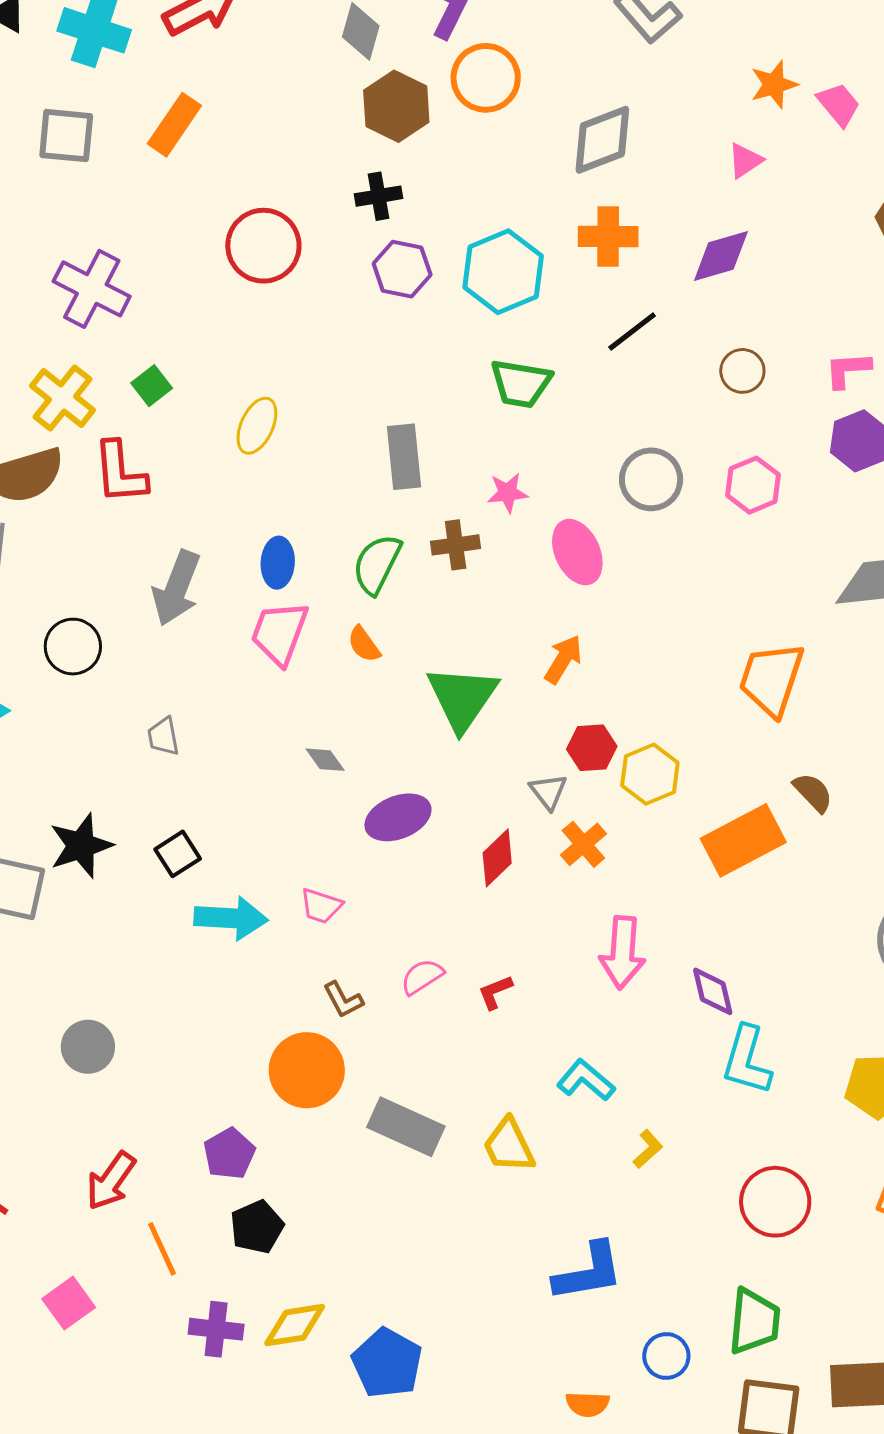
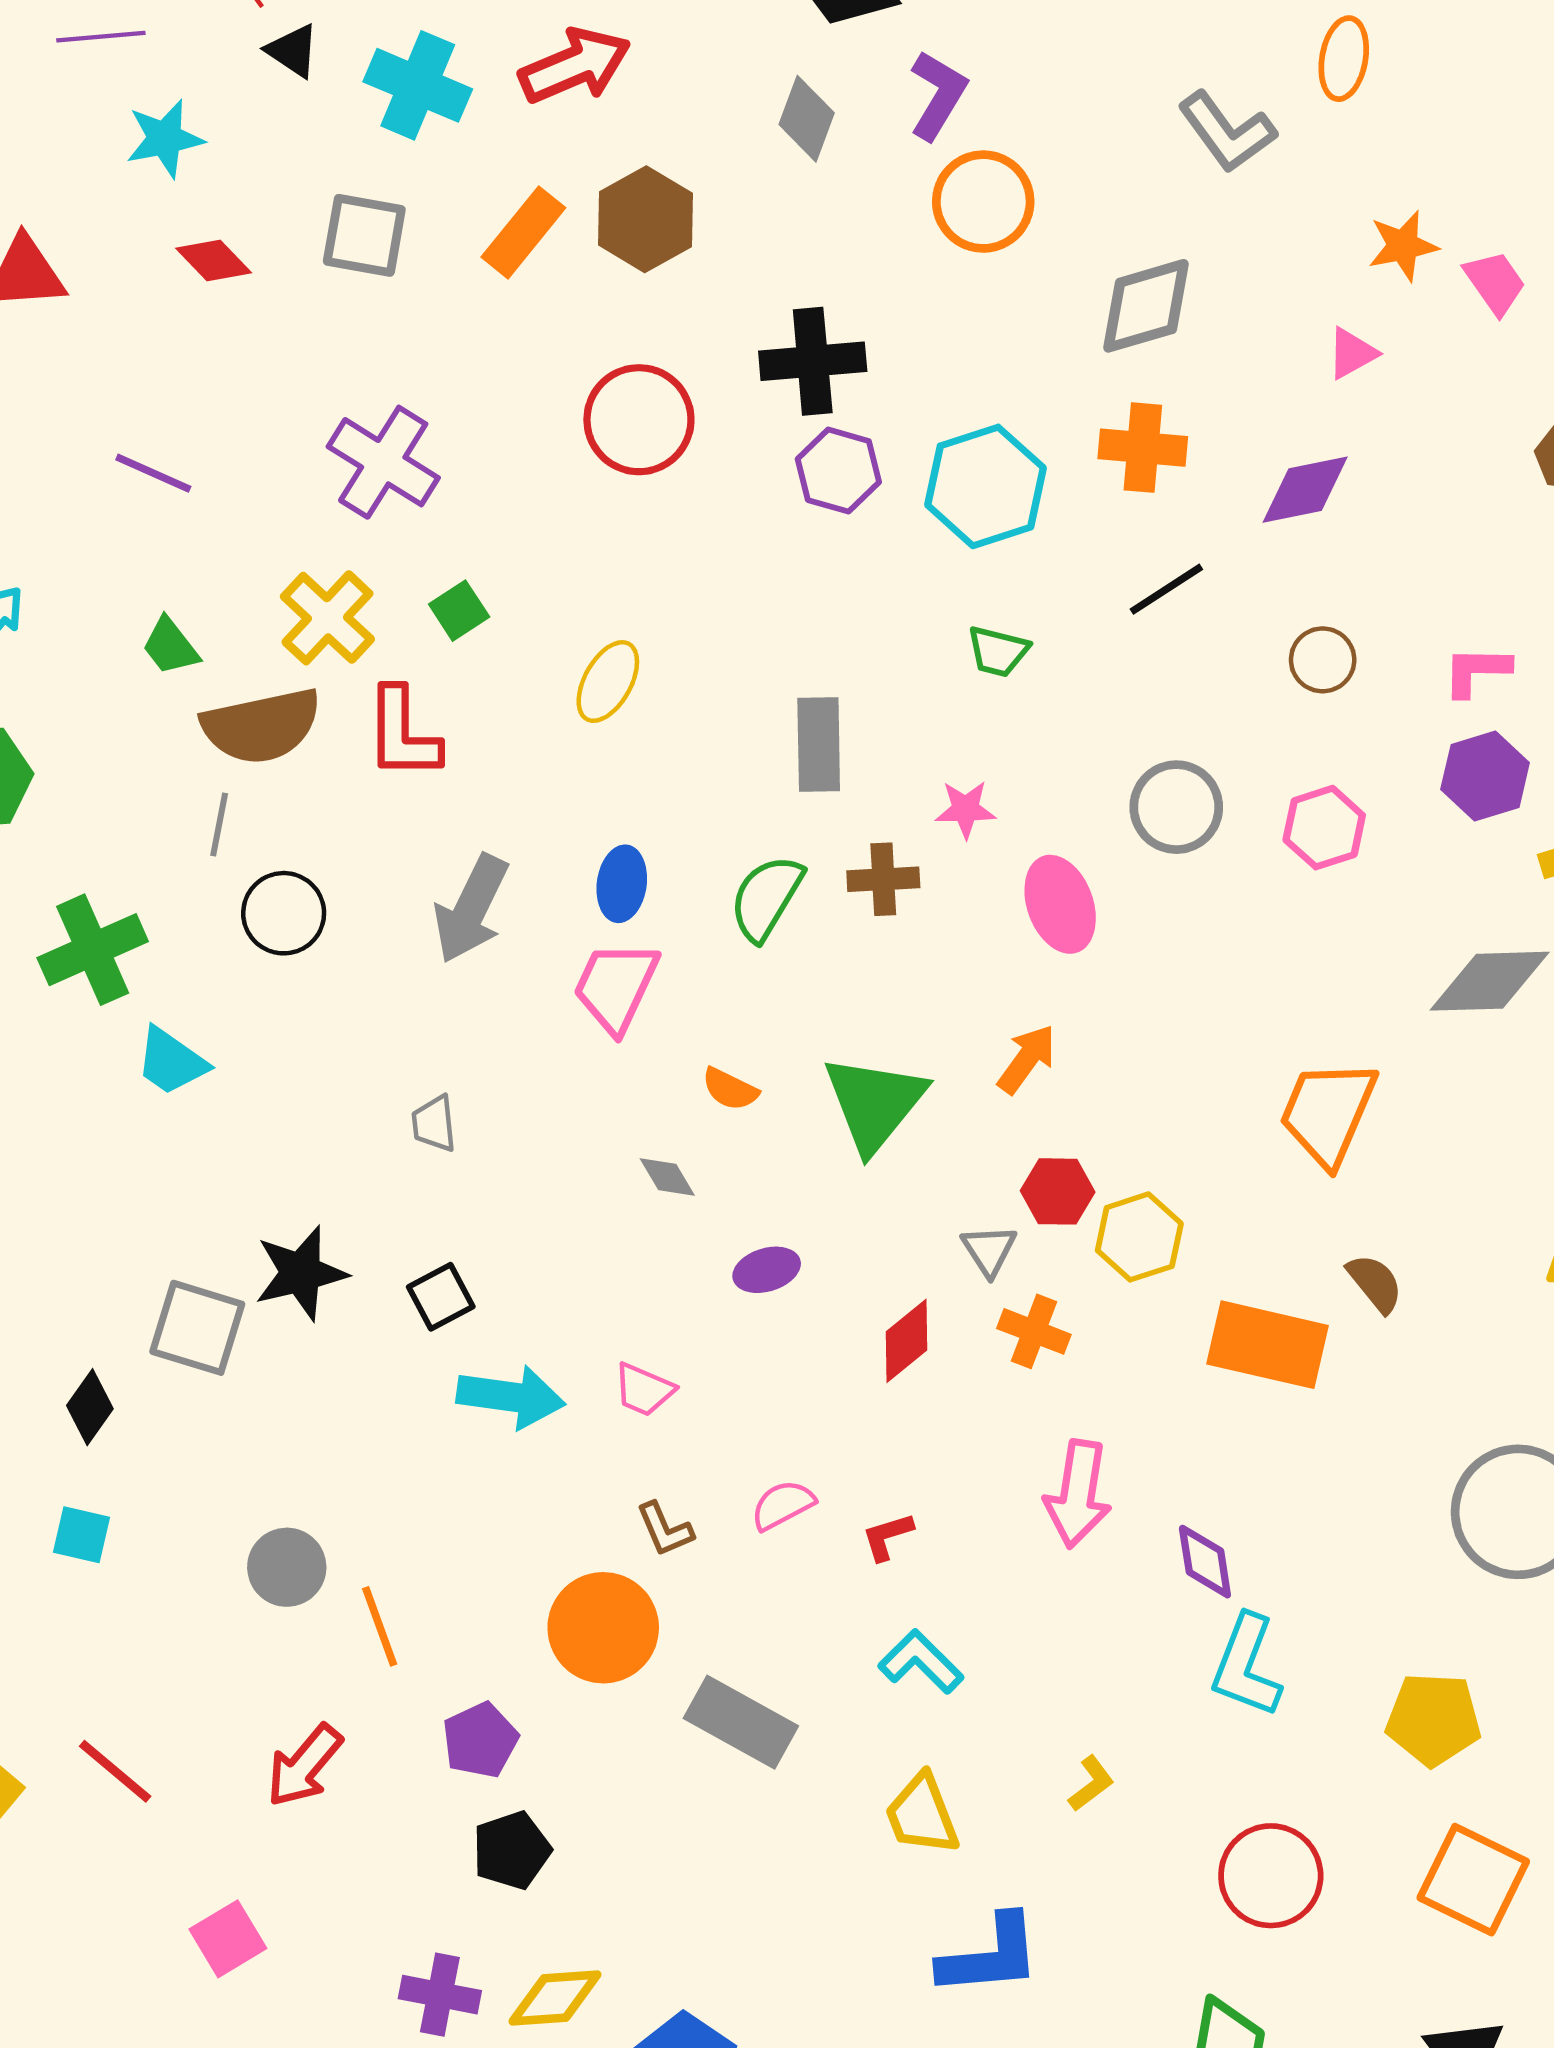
brown hexagon: (396, 106) -> (646, 219), moved
black cross: (378, 196) -> (813, 361), size x1.5
green trapezoid: (521, 383) -> (998, 651), size x0.7
orange semicircle: (364, 644) -> (730, 1089), moved, turned -33
black circle: (73, 647) -> (284, 913), moved
purple ellipse: (398, 817) -> (767, 1270), size x0.7
orange rectangle: (743, 840) -> (1267, 1345), turned 36
orange cross: (583, 844) -> (1034, 1331), turned -33
cyan L-shape: (586, 1080) -> (921, 1662), moved
yellow trapezoid: (509, 1146) -> (922, 1815), moved
orange line: (162, 1249) -> (380, 1626), moved

